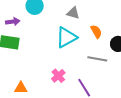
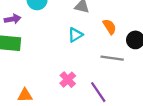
cyan triangle: (66, 37) -> (75, 35), size x0.6

